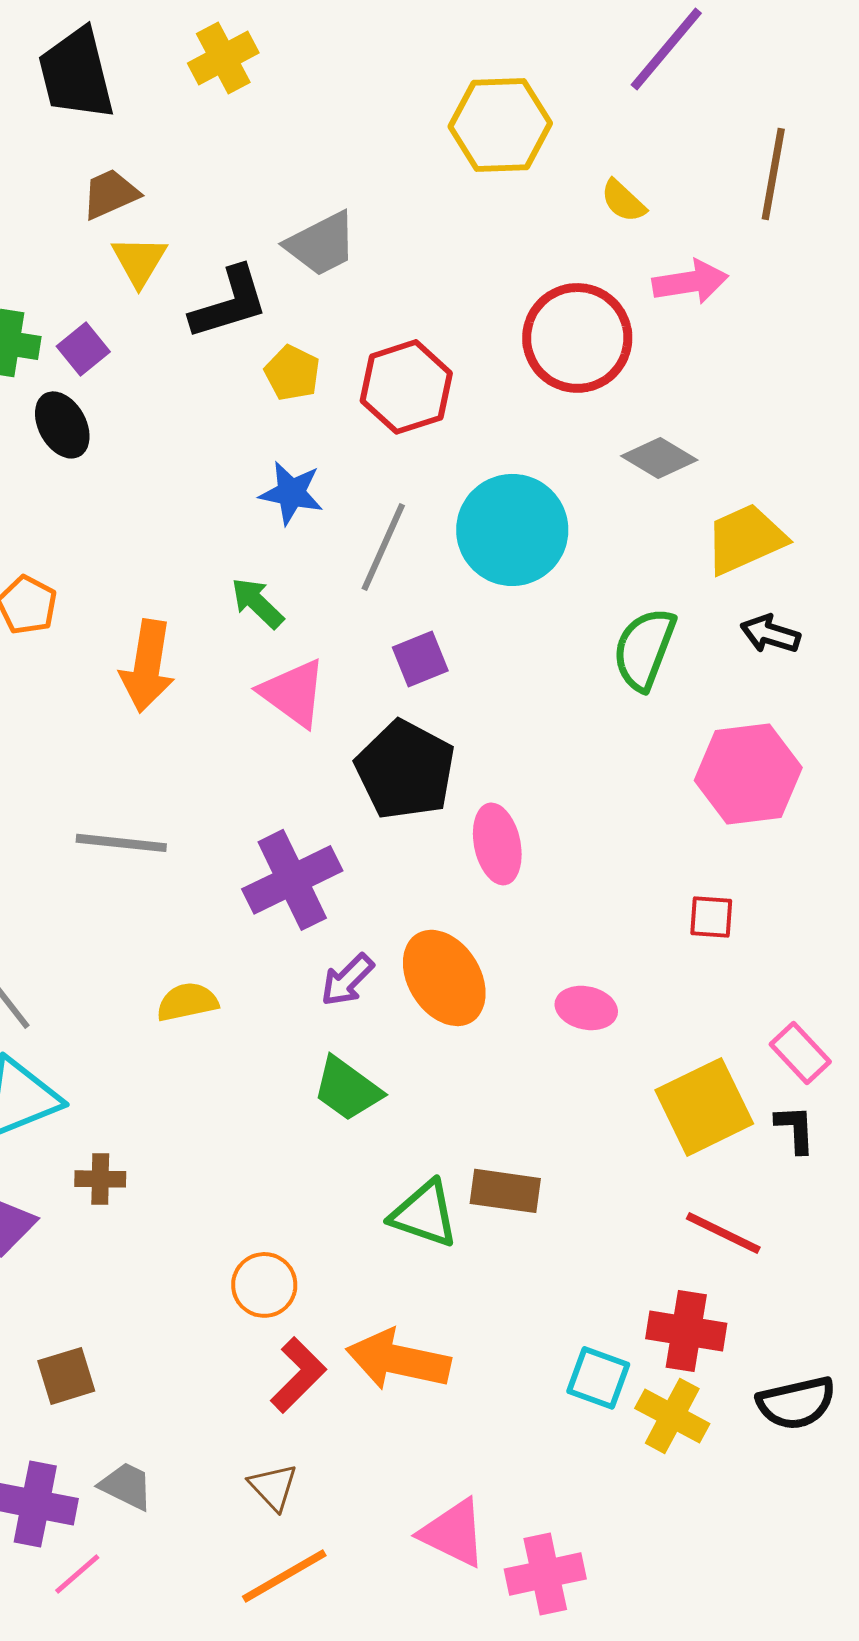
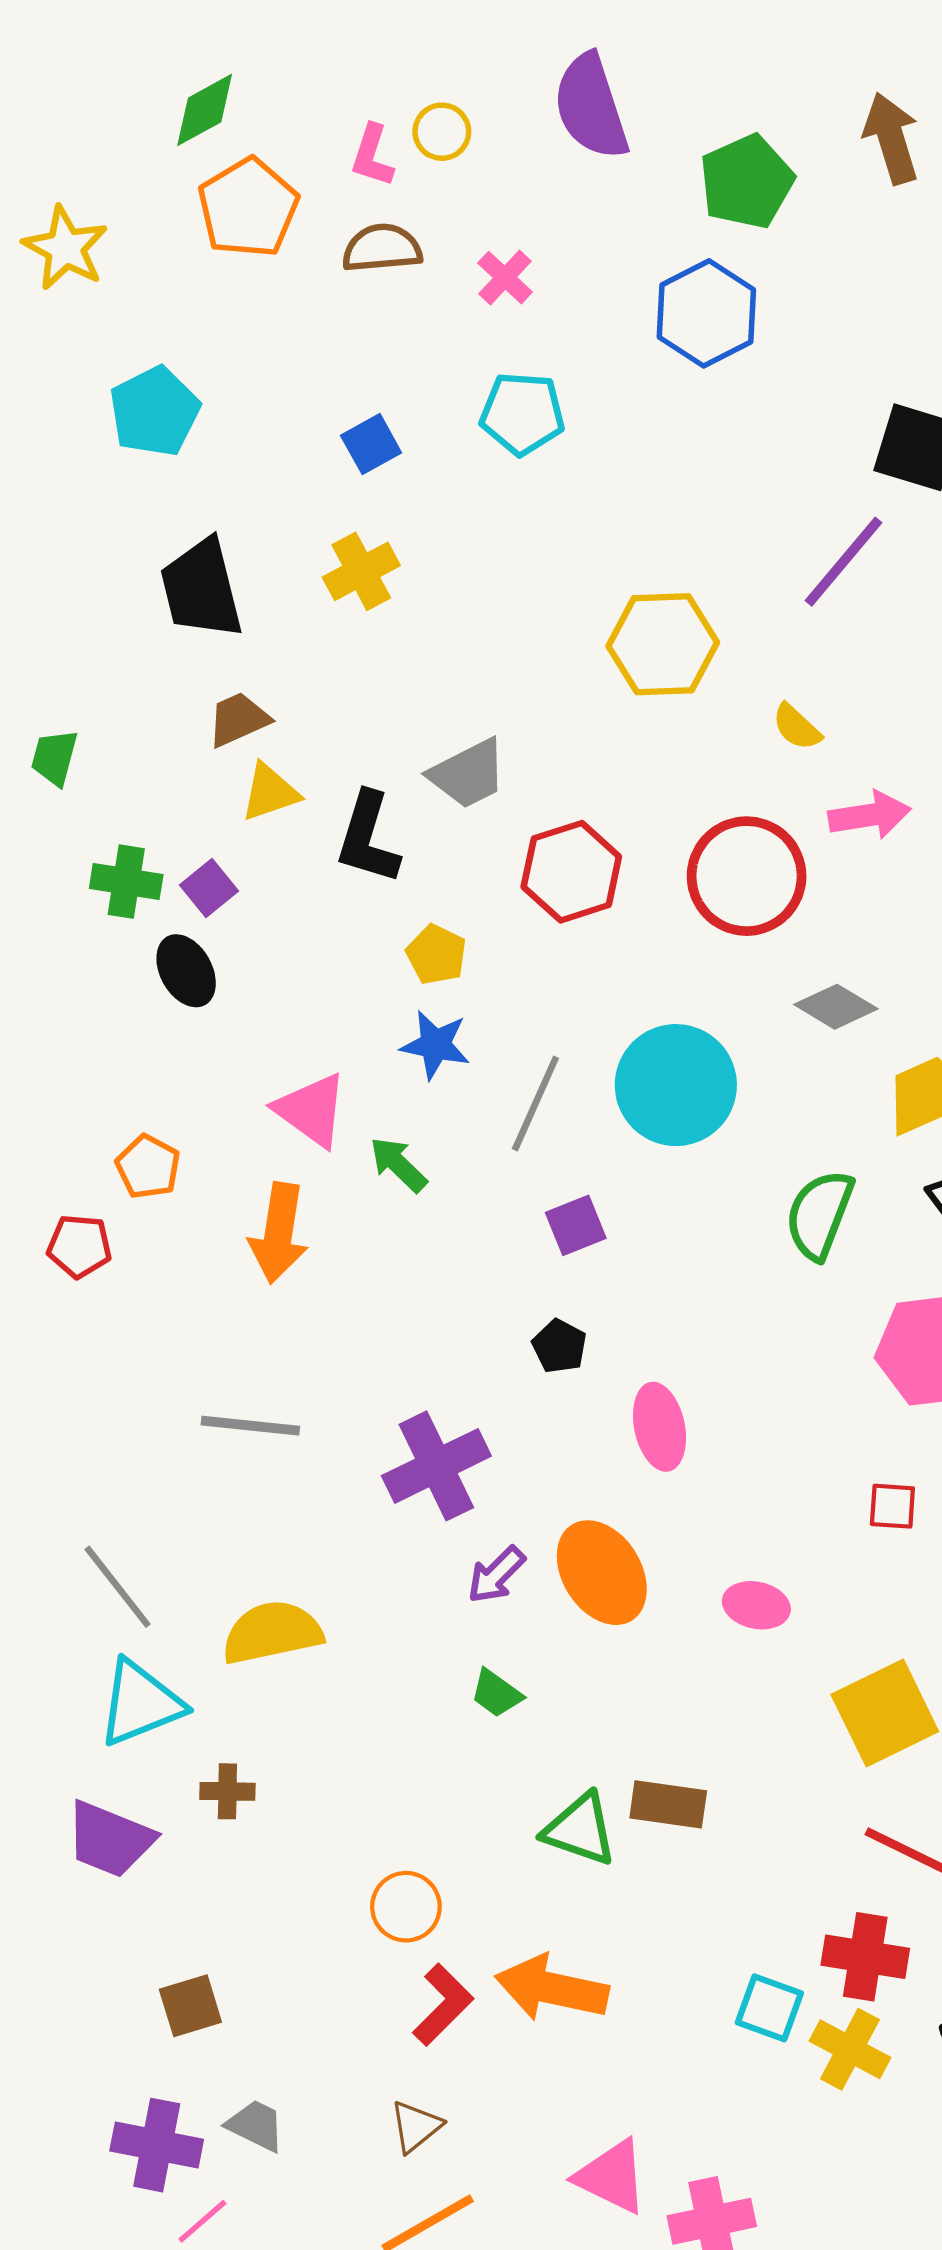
yellow triangle: (139, 261) -> (270, 792), turned 40
black L-shape: (229, 303) -> (368, 838), turned 124
yellow pentagon: (292, 373) -> (436, 954), moved
red hexagon: (406, 387) -> (571, 872), moved
pink triangle: (293, 693) -> (311, 1110), moved
black pentagon: (405, 770) -> (559, 1346), size x0.5
yellow semicircle: (187, 1002) -> (272, 1632), moved, size x1.5
green trapezoid: (347, 1089) -> (496, 1693), size x0.7
brown triangle: (273, 1487) -> (416, 2127), turned 34

